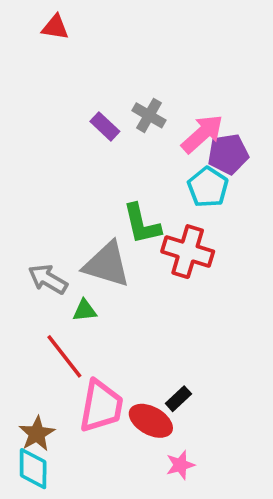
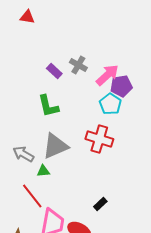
green L-shape: (142, 224) -> (48, 106), moved
gray triangle: (107, 264) -> (55, 146), turned -40
black rectangle: (178, 399) -> (100, 204), moved

